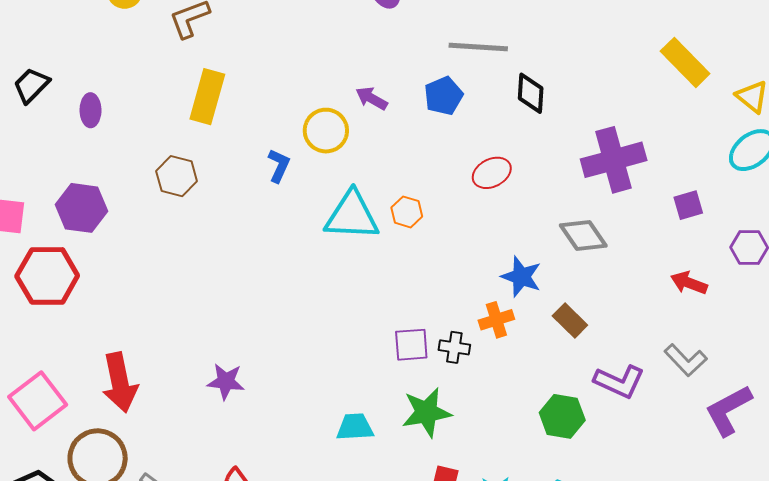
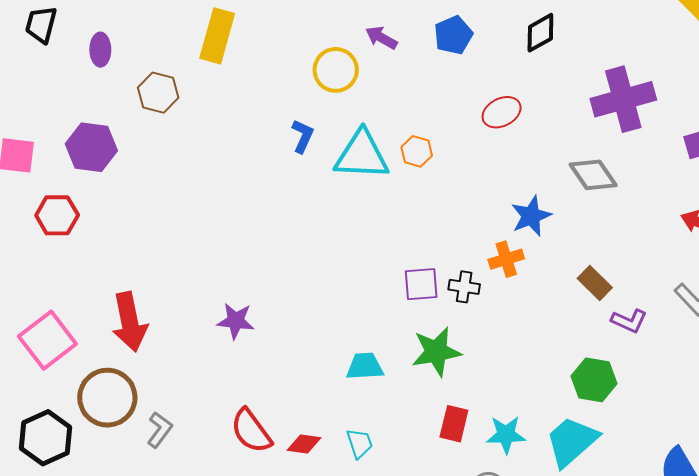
black trapezoid: (31, 85) -> (41, 25), turned -30
black diamond: (531, 93) -> (540, 33), turned 57
blue L-shape: (279, 166) -> (303, 136), moved
brown hexagon: (177, 176) -> (158, 93), moved
red hexagon: (47, 276) -> (57, 215), size x0.7
blue star: (521, 277) -> (531, 216), turned 30
brown rectangle: (570, 320) -> (595, 283), moved
purple L-shape: (619, 382) -> (629, 321), size x0.7
green hexagon: (562, 416) -> (594, 380), moved

